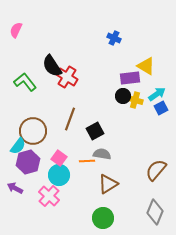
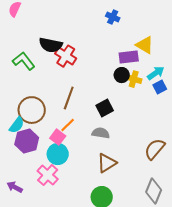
black semicircle: (52, 66) -> (51, 45), turned -45
black square: (95, 131) -> (105, 108), moved
orange line: (87, 161) -> (68, 125), moved, turned -42
purple arrow: (15, 188) -> (15, 187), moved

